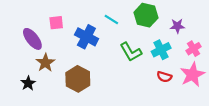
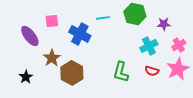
cyan line: (111, 19) -> (103, 18), turned -40
green L-shape: (131, 52) -> (121, 72), moved, turned 45
brown star: (45, 63) -> (52, 58), moved

